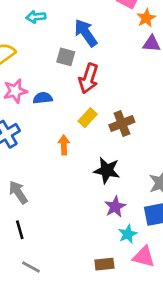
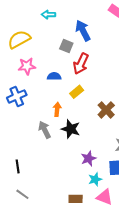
blue semicircle: (43, 98) -> (54, 76), moved
brown cross: (122, 123) -> (106, 110), moved, turned -30
black star: (107, 170) -> (71, 129), moved
gray arrow: (18, 192) -> (45, 130), moved

